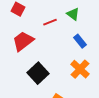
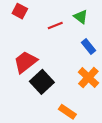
red trapezoid: (23, 41) -> (25, 62), moved

